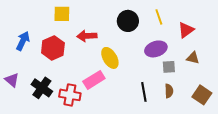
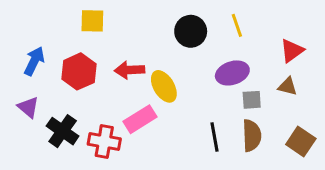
red triangle: (186, 30) -> (292, 51), moved
red arrow: (87, 36) -> (130, 70), moved
purple triangle: (12, 80) -> (28, 107), moved
brown semicircle: (169, 91) -> (252, 136), size x1.5

